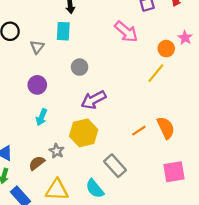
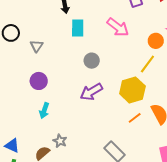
cyan rectangle: (63, 31) -> (78, 28), moved
gray circle: (80, 67) -> (92, 61), moved
yellow hexagon: (84, 133) -> (132, 90), moved

